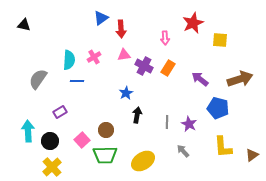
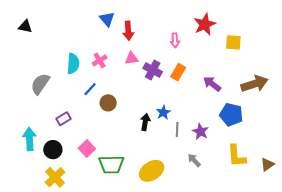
blue triangle: (101, 18) -> (107, 19), turned -35
blue line: (77, 81) -> (90, 89), moved, turned -48
blue star: (126, 93) -> (163, 112), moved
brown circle: (106, 130) -> (108, 103), moved

